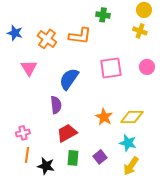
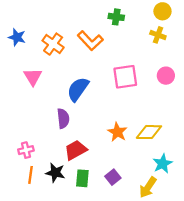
orange L-shape: (80, 36) -> (90, 41), turned 40
cyan star: (128, 143) -> (162, 164), moved, turned 30
black star: (46, 166) -> (55, 173), moved

